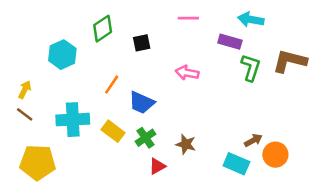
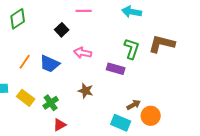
purple rectangle: (230, 42) -> (116, 69), moved
black square: (142, 43) -> (62, 30), moved, turned -32
blue trapezoid: (142, 103) -> (50, 64), moved
brown star: (186, 144) -> (86, 91), moved

